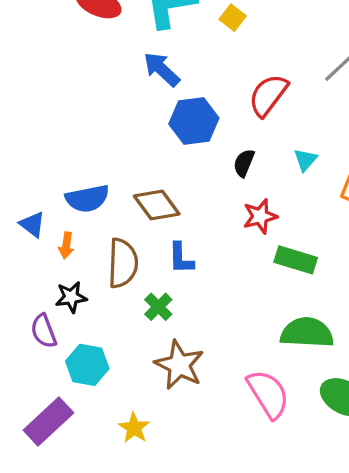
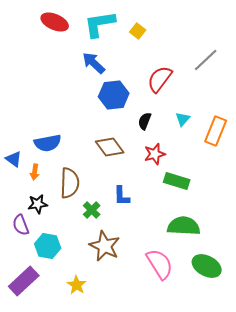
brown diamond: (157, 205) -> (110, 147), moved
blue L-shape: (181, 258) -> (122, 196), moved

